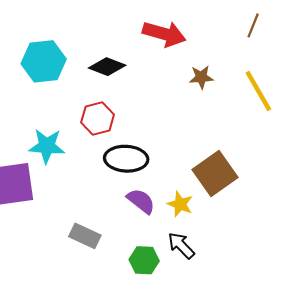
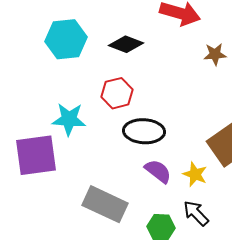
gray rectangle: (85, 236) -> (105, 204), size x1.5

